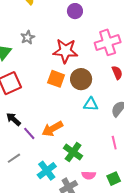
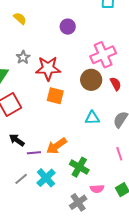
red star: (65, 51) -> (48, 68), moved
brown circle: (81, 79) -> (91, 80), moved
purple line: (29, 133) -> (34, 153), turned -48
cyan cross: (47, 171) -> (46, 178), moved

